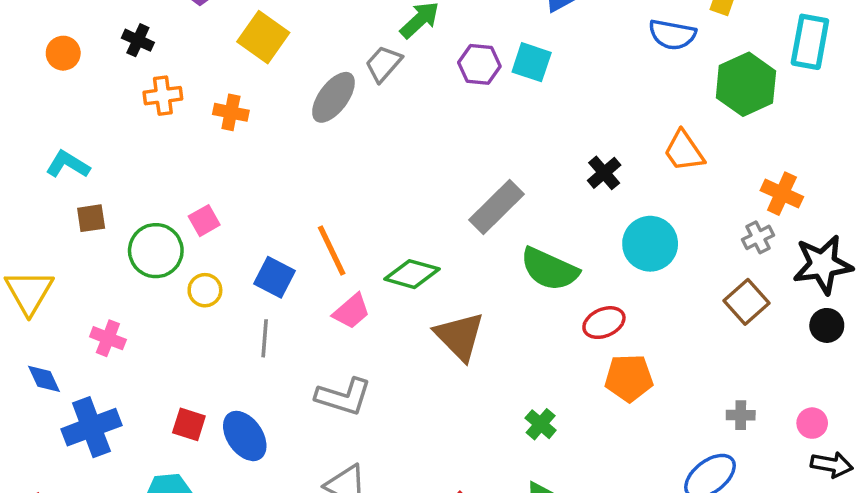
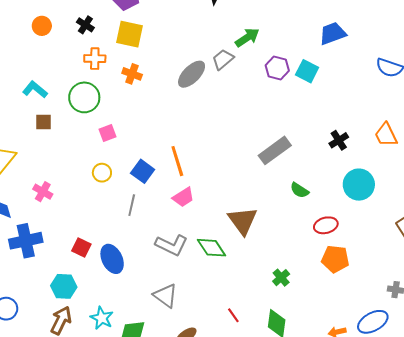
yellow square: (263, 37) -> (130, 34), moved, turned -32
green circle: (156, 251) -> (84, 97), moved
green semicircle: (549, 269) -> (299, 190), size x0.6
green diamond: (412, 274) -> (212, 248), moved, turned 32

